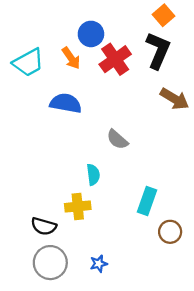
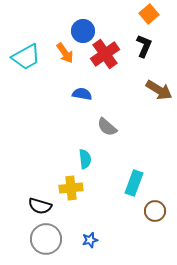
black L-shape: (158, 50) -> (144, 46), size x0.7
blue semicircle: (66, 103) -> (82, 94), moved, size x0.7

